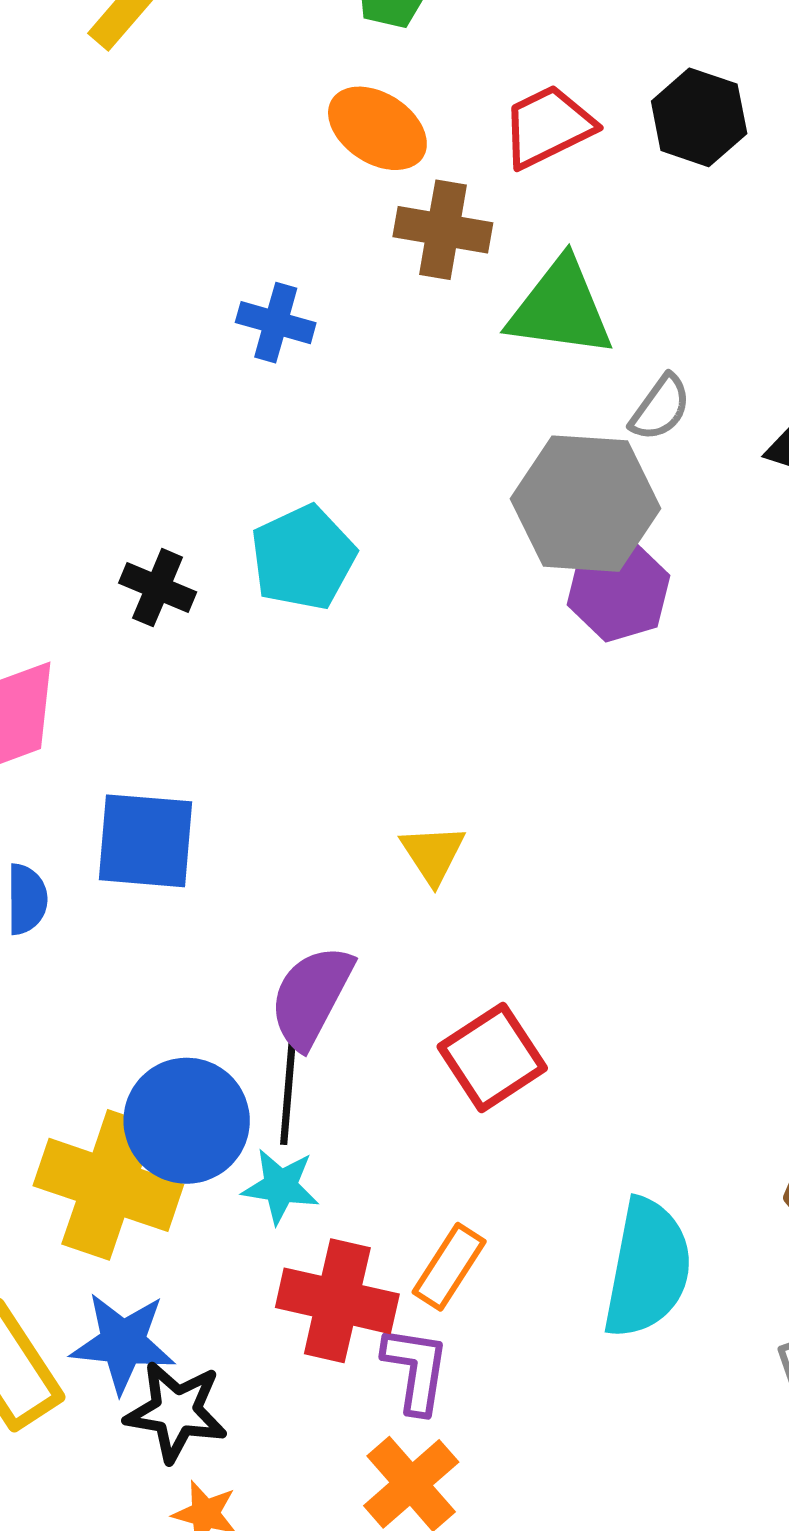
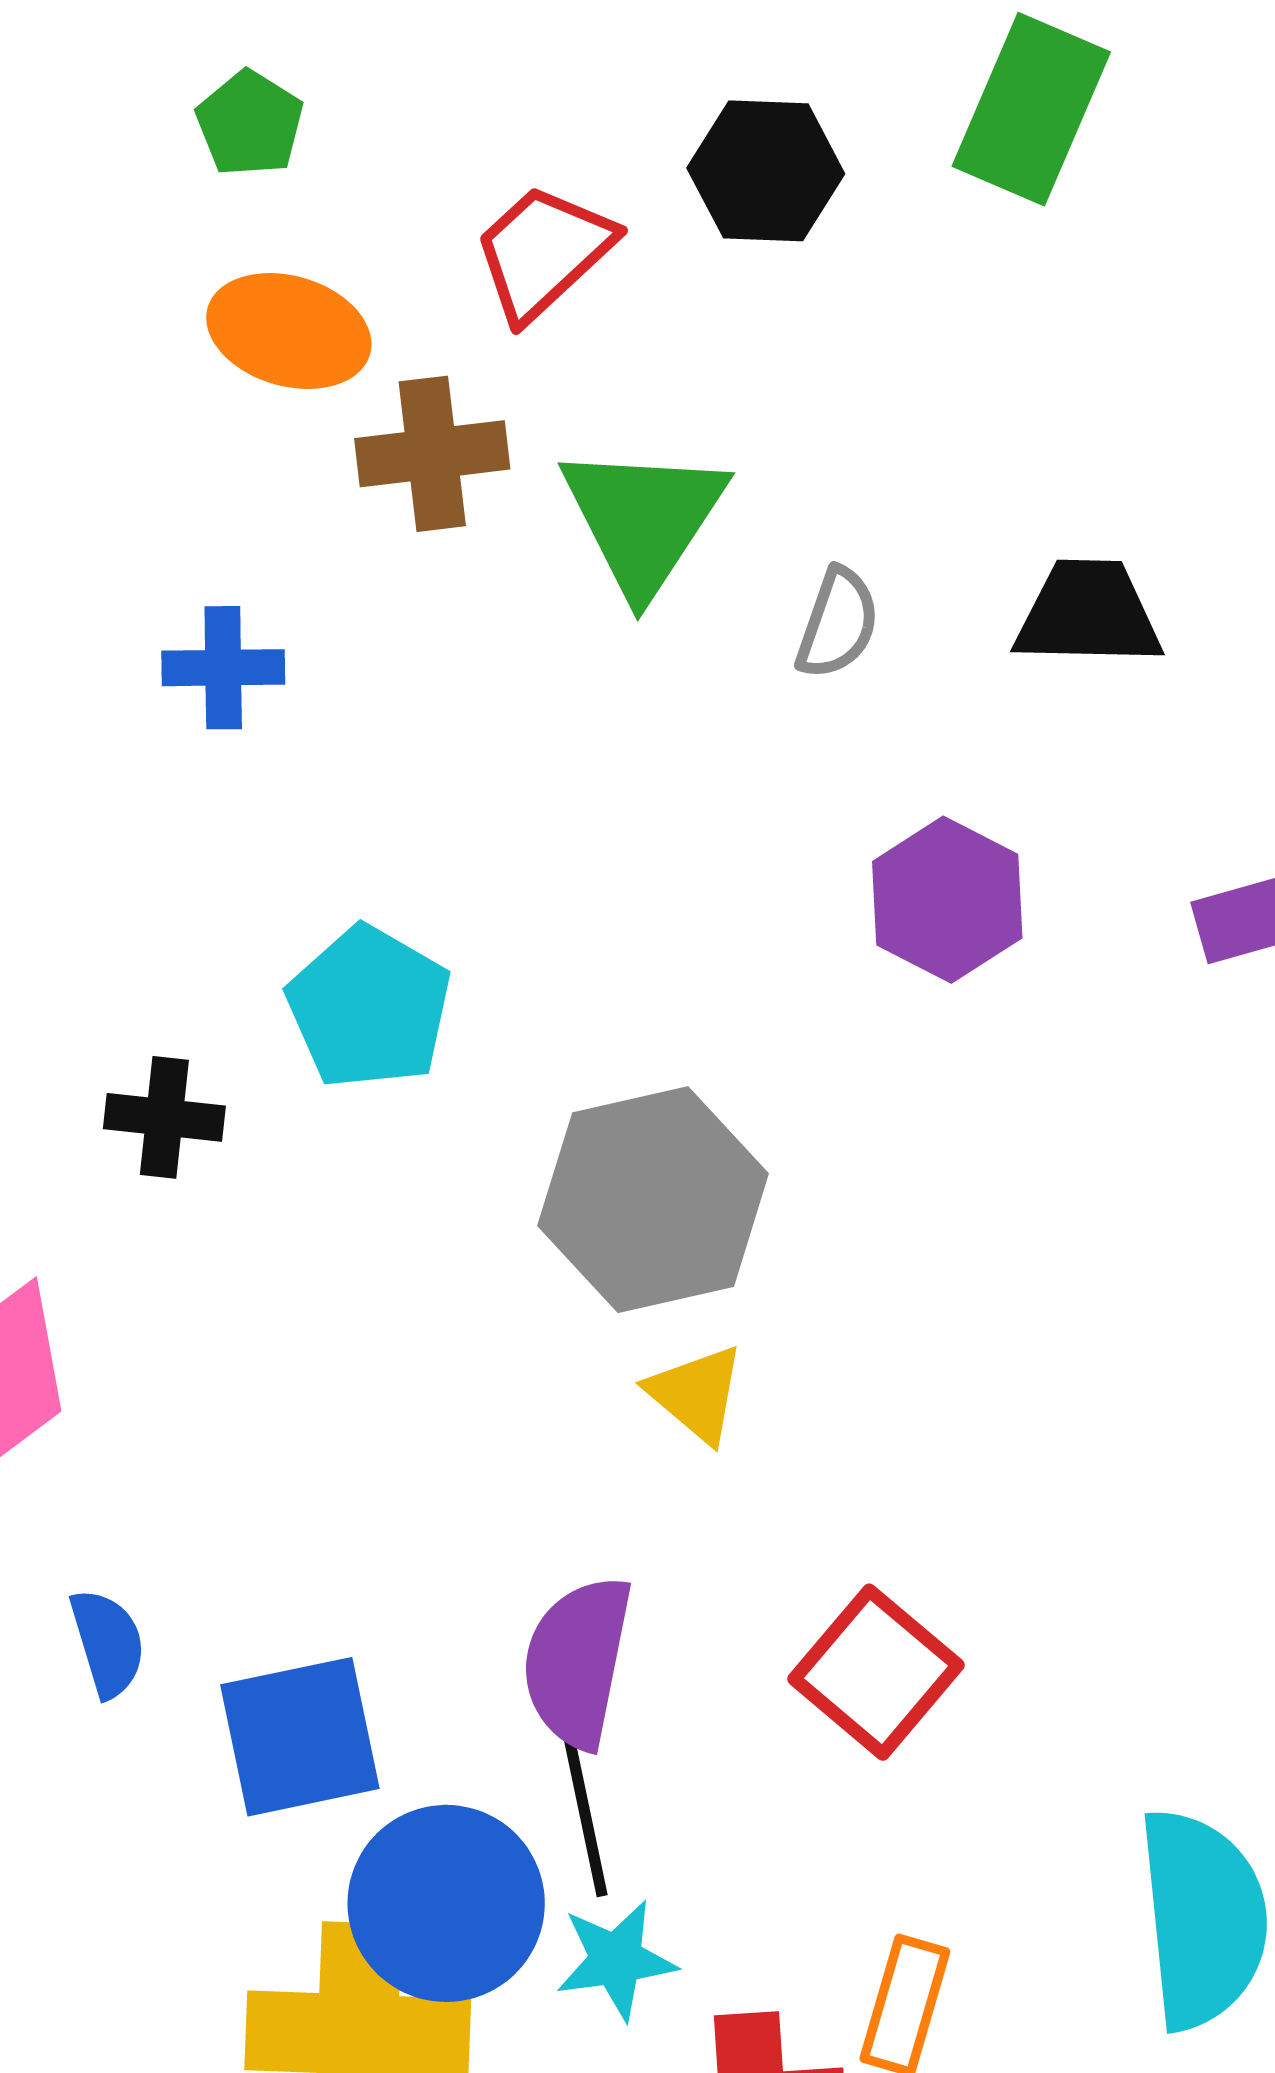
green triangle: (560, 308) -> (643, 519), turned -48
gray hexagon: (585, 504) -> (653, 1200), moved
purple hexagon: (618, 590) -> (947, 900), moved
blue square: (145, 841) -> (300, 1737), moved

